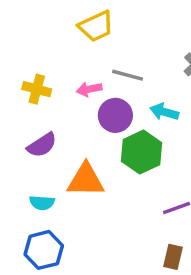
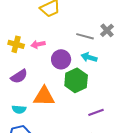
gray line: (128, 75) -> (85, 36), moved
pink arrow: (89, 89) -> (38, 44), moved

